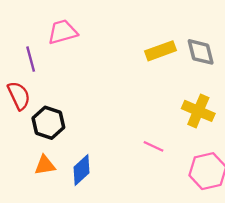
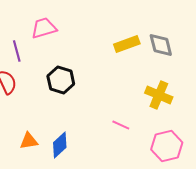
black hexagon: (48, 123) -> (61, 80), moved

